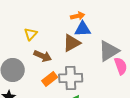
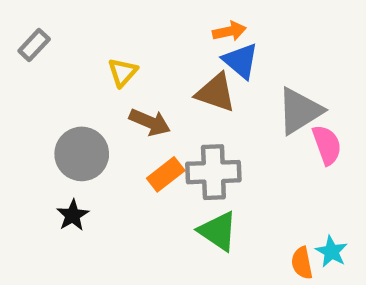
blue triangle: (83, 29) -> (241, 61), turned 42
brown triangle: (72, 43) -> (216, 93), turned 48

